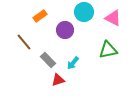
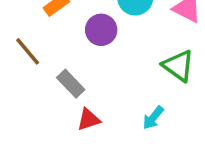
green triangle: (108, 50) -> (178, 66), turned 48
cyan arrow: (73, 63) -> (153, 118), moved

